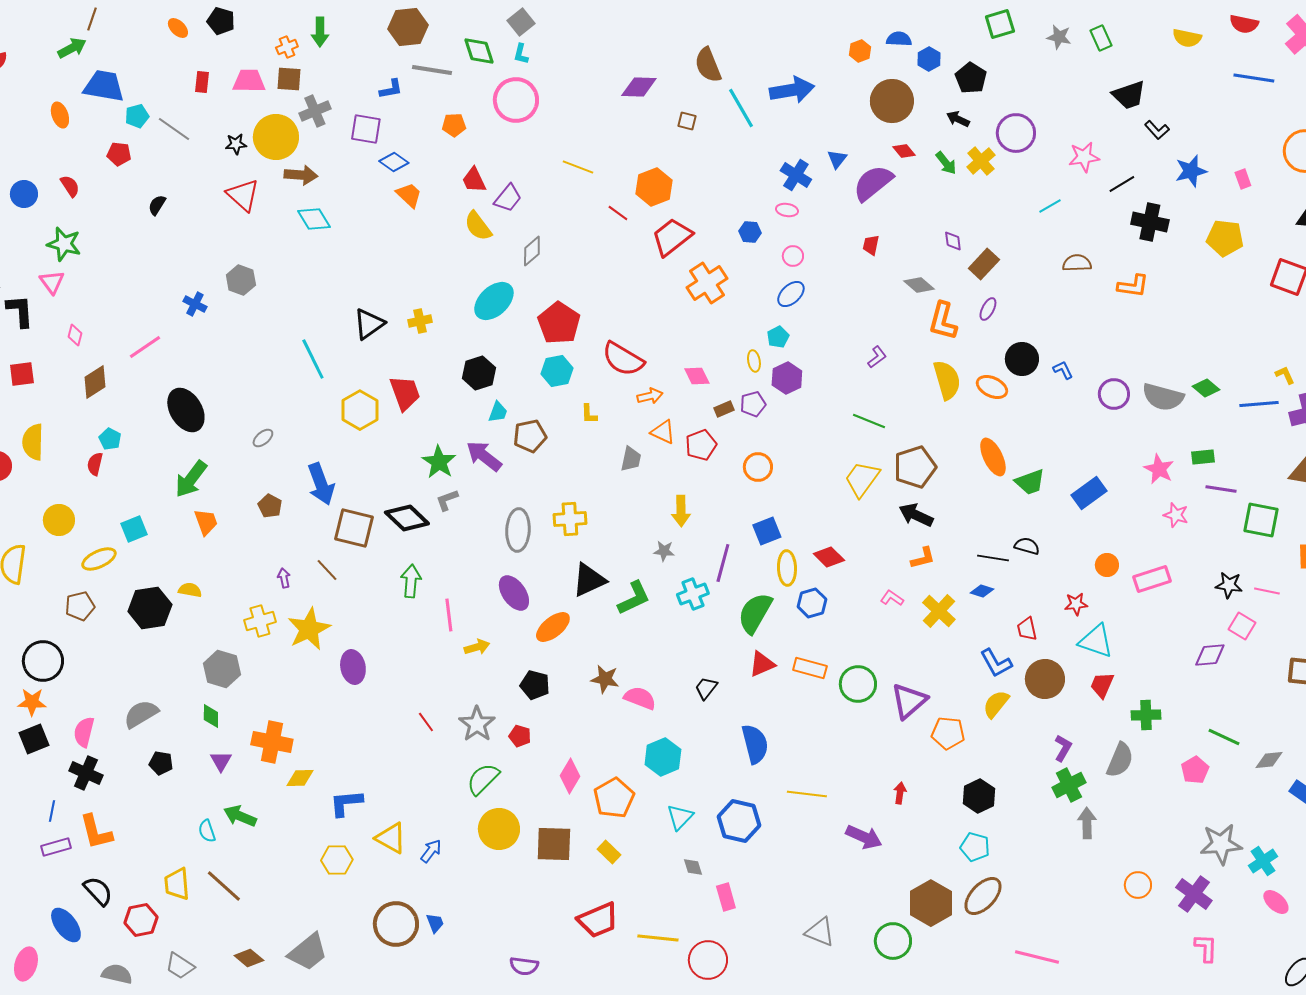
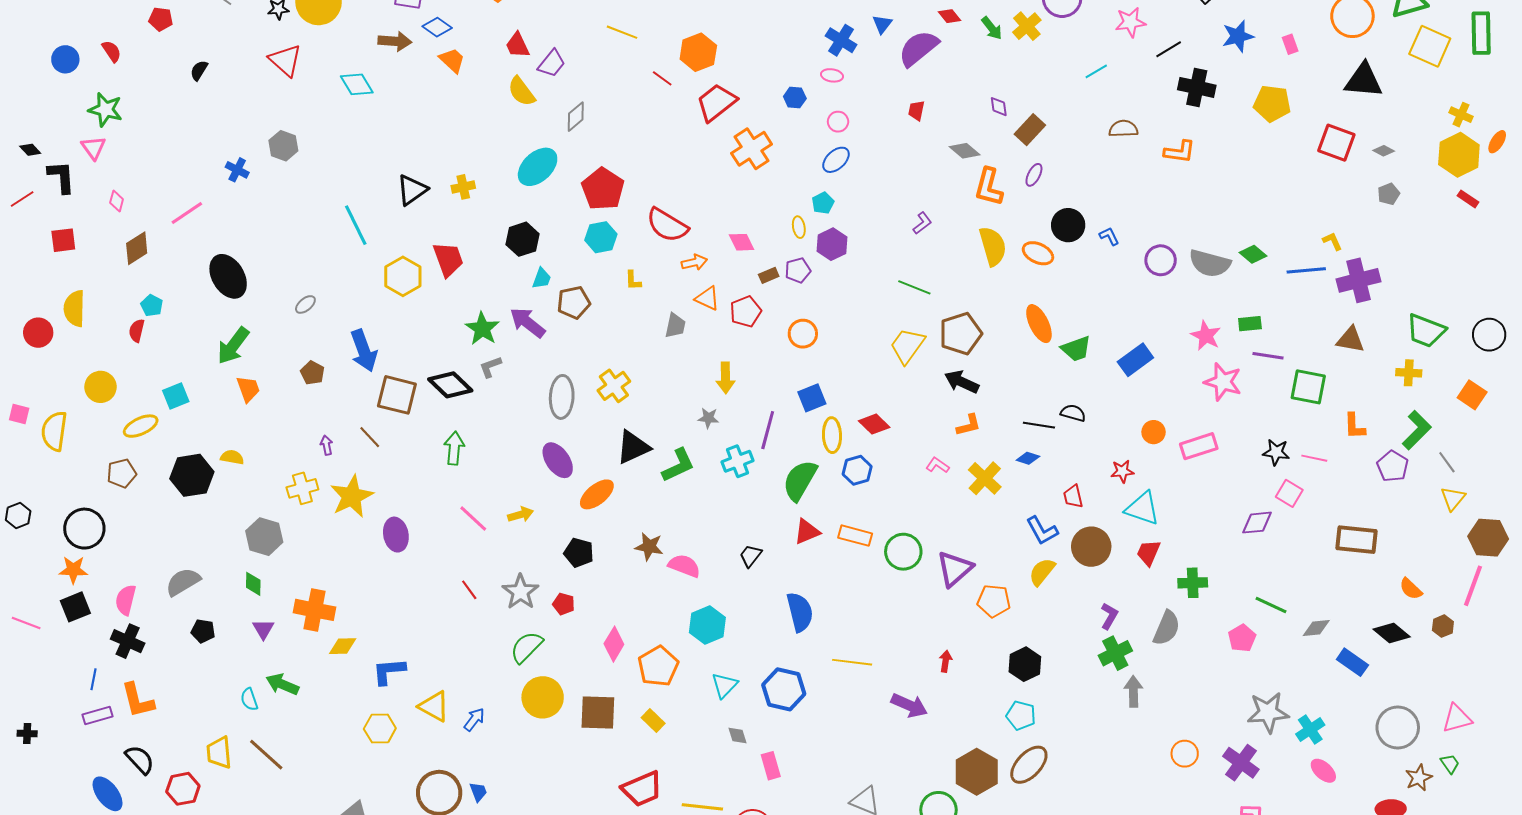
brown arrow: (301, 175) -> (395, 41), moved
pink star: (1176, 515) -> (1223, 382), size x1.5
yellow cross: (570, 519) -> (614, 386), turned -32
pink line: (449, 615) -> (473, 519), moved, turned -40

